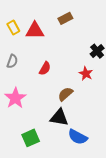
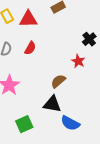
red semicircle: (45, 68) -> (30, 48), moved

